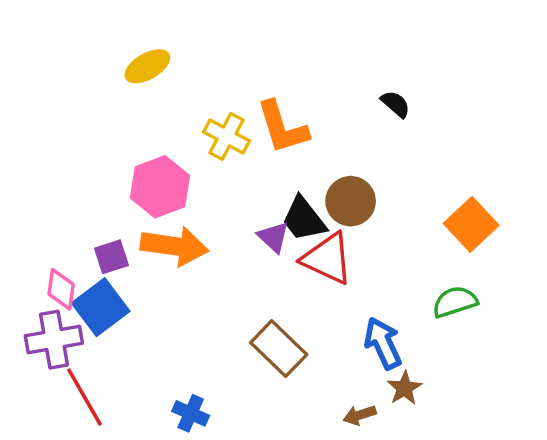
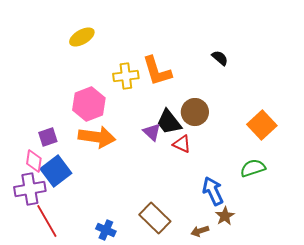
yellow cross: (227, 136) -> (126, 76), turned -35
purple square: (111, 257) -> (48, 137), moved
red triangle: (327, 259) -> (182, 144), size x0.6
brown rectangle: (279, 349) -> (155, 218), moved

